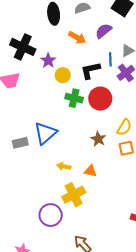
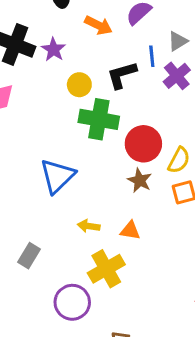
purple star: (48, 61) -> (54, 49), moved
green cross: (74, 98) -> (99, 119), size x1.4
red circle: (100, 99) -> (143, 144), moved
gray rectangle: (20, 143) -> (29, 256), moved, turned -42

